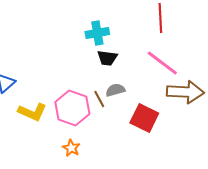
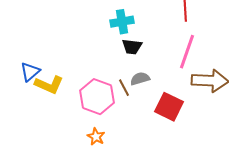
pink line: (162, 63) -> (187, 52), turned 72
yellow L-shape: (32, 112) -> (49, 85), moved

